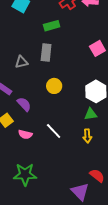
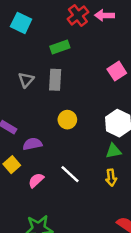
gray triangle: (21, 62) -> (26, 80), moved, turned -32
purple semicircle: (24, 104) -> (32, 144), turned -56
pink semicircle: (25, 134) -> (36, 180), turned 128

